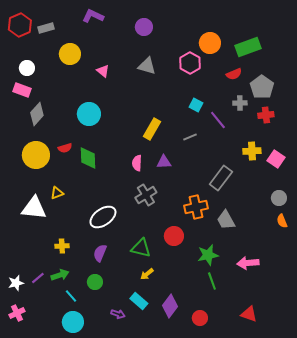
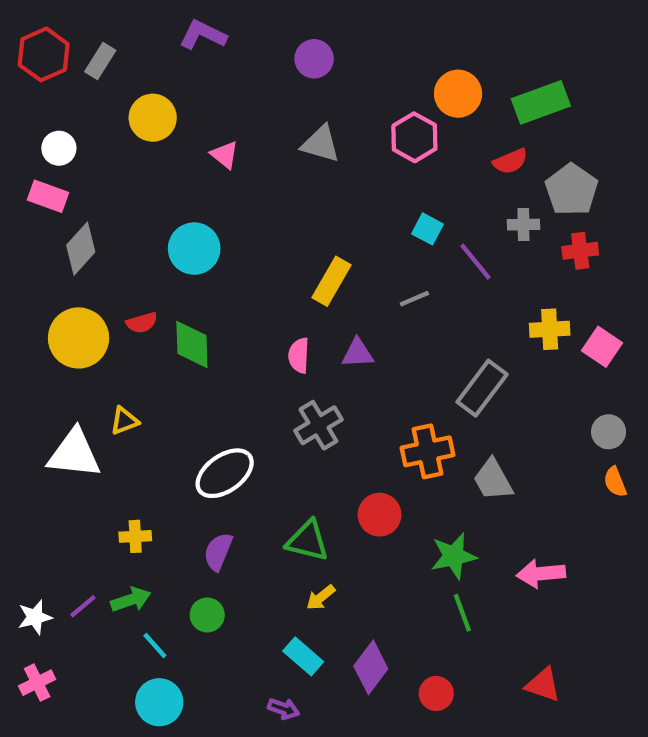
gray rectangle: (46, 28) -> (100, 61), turned -42
purple arrow: (118, 314) -> (284, 709), moved

